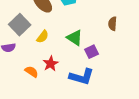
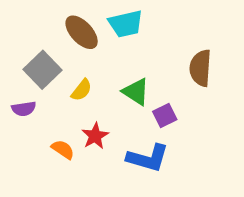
brown semicircle: (113, 24) -> (200, 68), size x1.5

